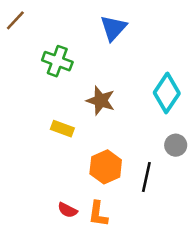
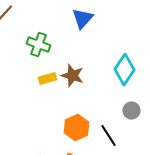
yellow rectangle: (62, 129) -> (47, 79), moved, turned -36
black line: (146, 177) -> (108, 136), turned -45

